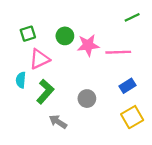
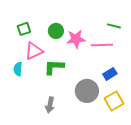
green line: (132, 17) -> (114, 26), moved, turned 40
green L-shape: (45, 92) -> (54, 67), moved, turned -130
gray circle: (87, 99) -> (87, 91), moved, size x1.5
gray arrow: (58, 122) -> (50, 105), turned -112

